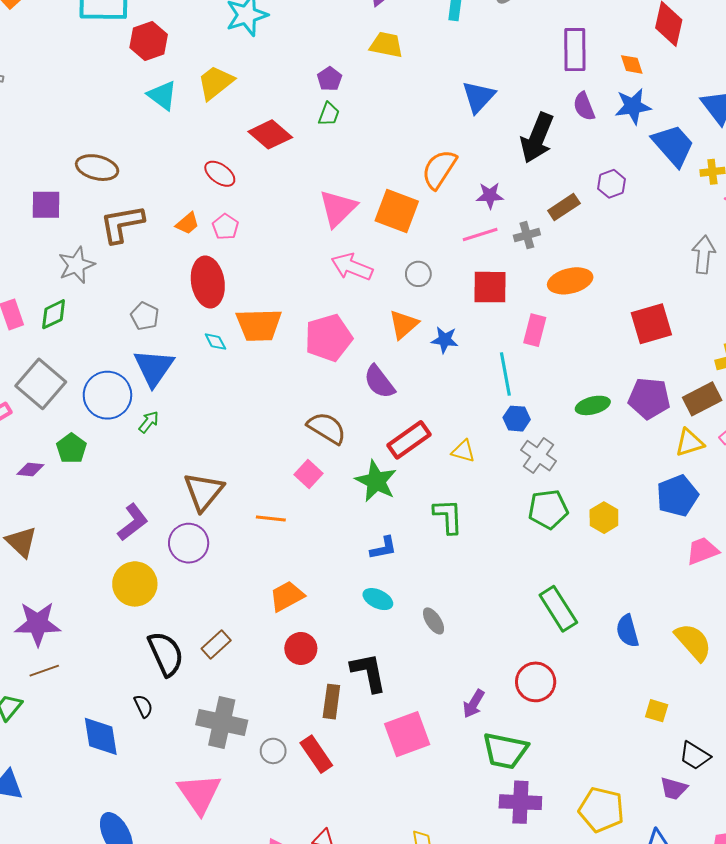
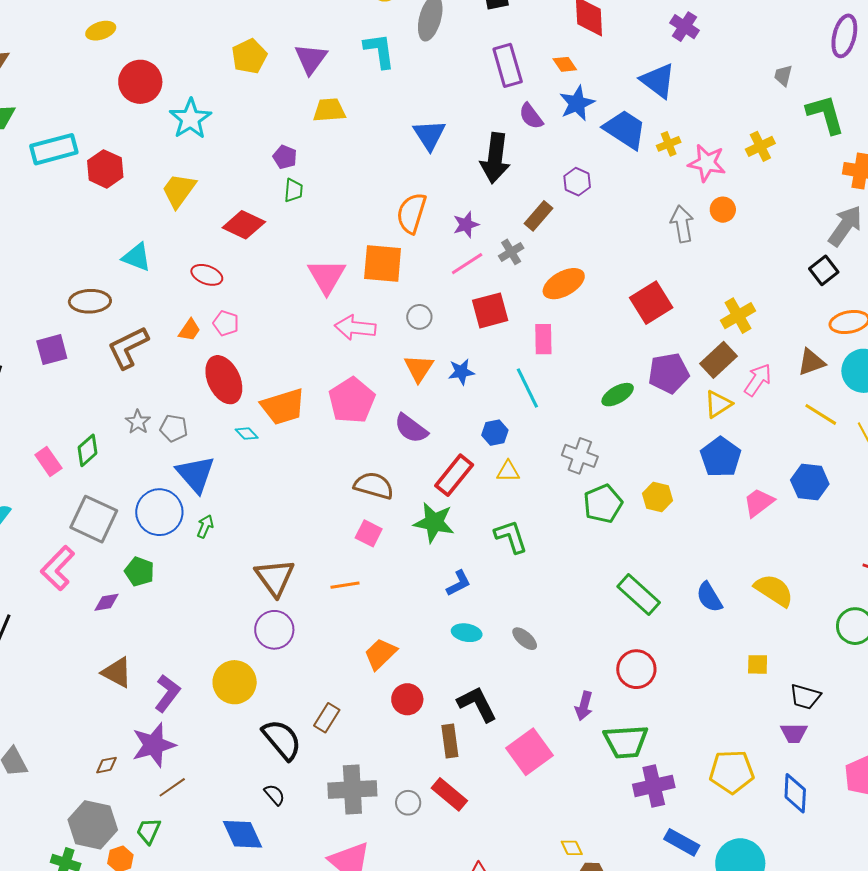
cyan triangle: (162, 95) -> (137, 257), moved
gray star: (76, 265) -> (138, 422), moved, size x0.7
blue hexagon: (517, 419) -> (495, 433), moved
purple L-shape: (133, 522) -> (167, 693), moved

